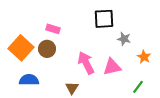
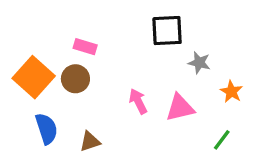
pink arrow: (86, 63) -> (138, 101), size x0.7
blue semicircle: (29, 80) -> (47, 129), turned 72
brown triangle: (72, 88) -> (90, 141), moved, turned 40

